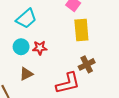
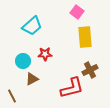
cyan circle: (21, 47) -> (23, 61), moved

